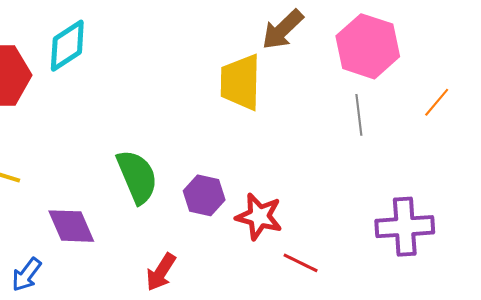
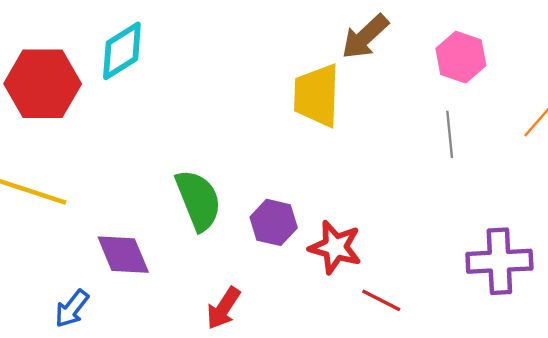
pink hexagon: (368, 46) -> (461, 57), size x0.7

